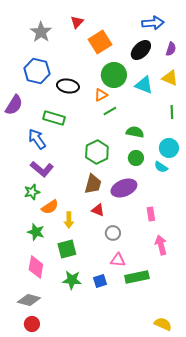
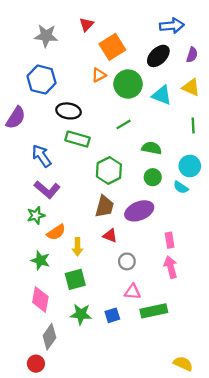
gray star: (41, 32) -> (46, 36), turned -30
black ellipse: (68, 86) -> (68, 111), moved
orange triangle: (101, 95) -> (99, 75), moved
green rectangle: (54, 118) -> (77, 139), moved
pink arrow: (161, 245) -> (171, 267), moved
gray diamond: (29, 300) -> (49, 337), moved, turned -70

